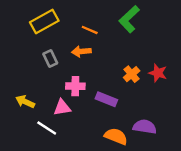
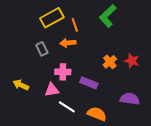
yellow rectangle: (44, 22) -> (52, 18), moved
orange line: (90, 30) -> (75, 25), turned 48
purple semicircle: (145, 127) -> (130, 99), moved
white line: (47, 128) -> (67, 107), moved

